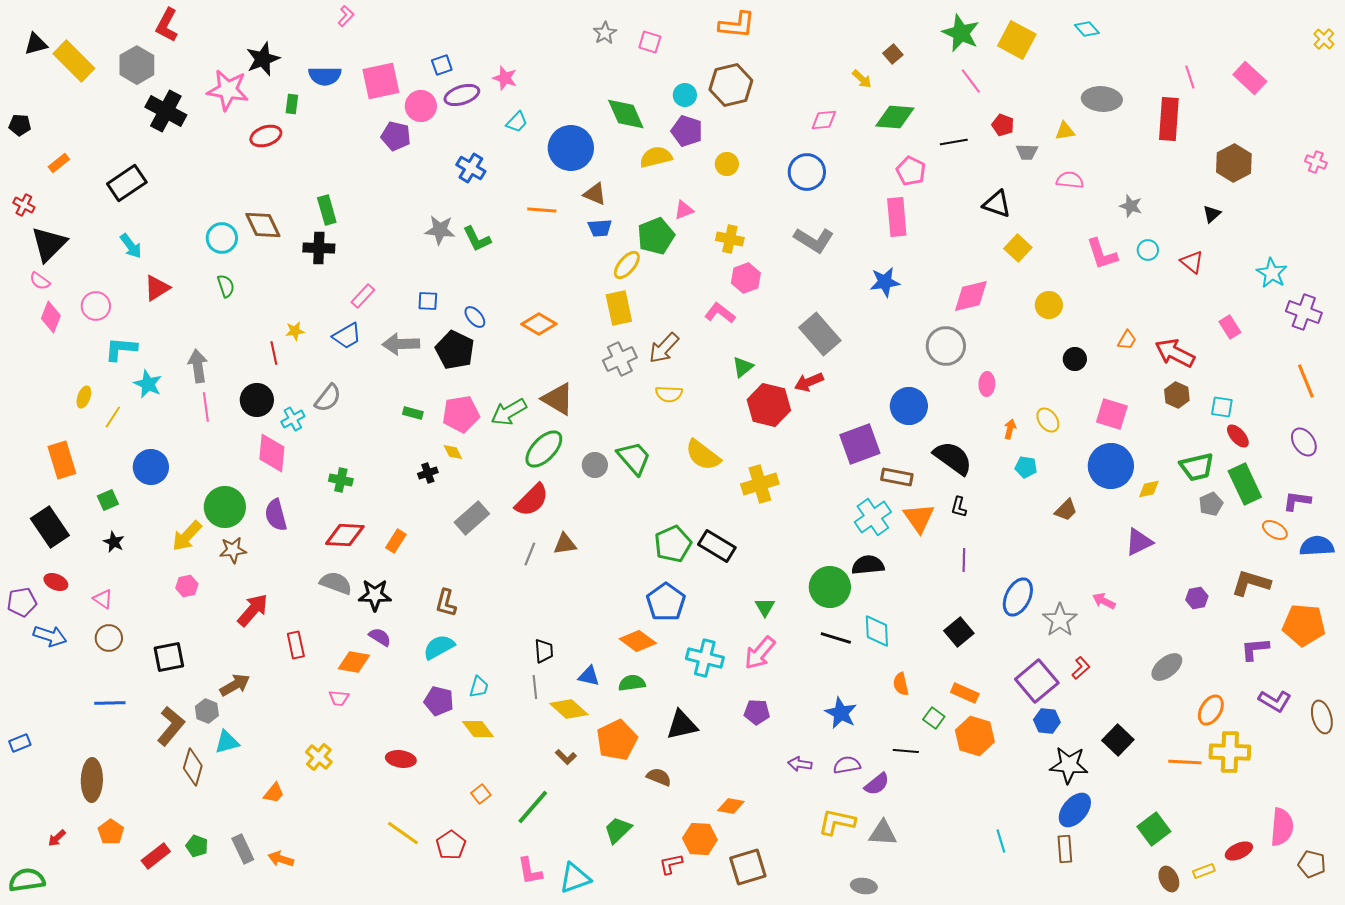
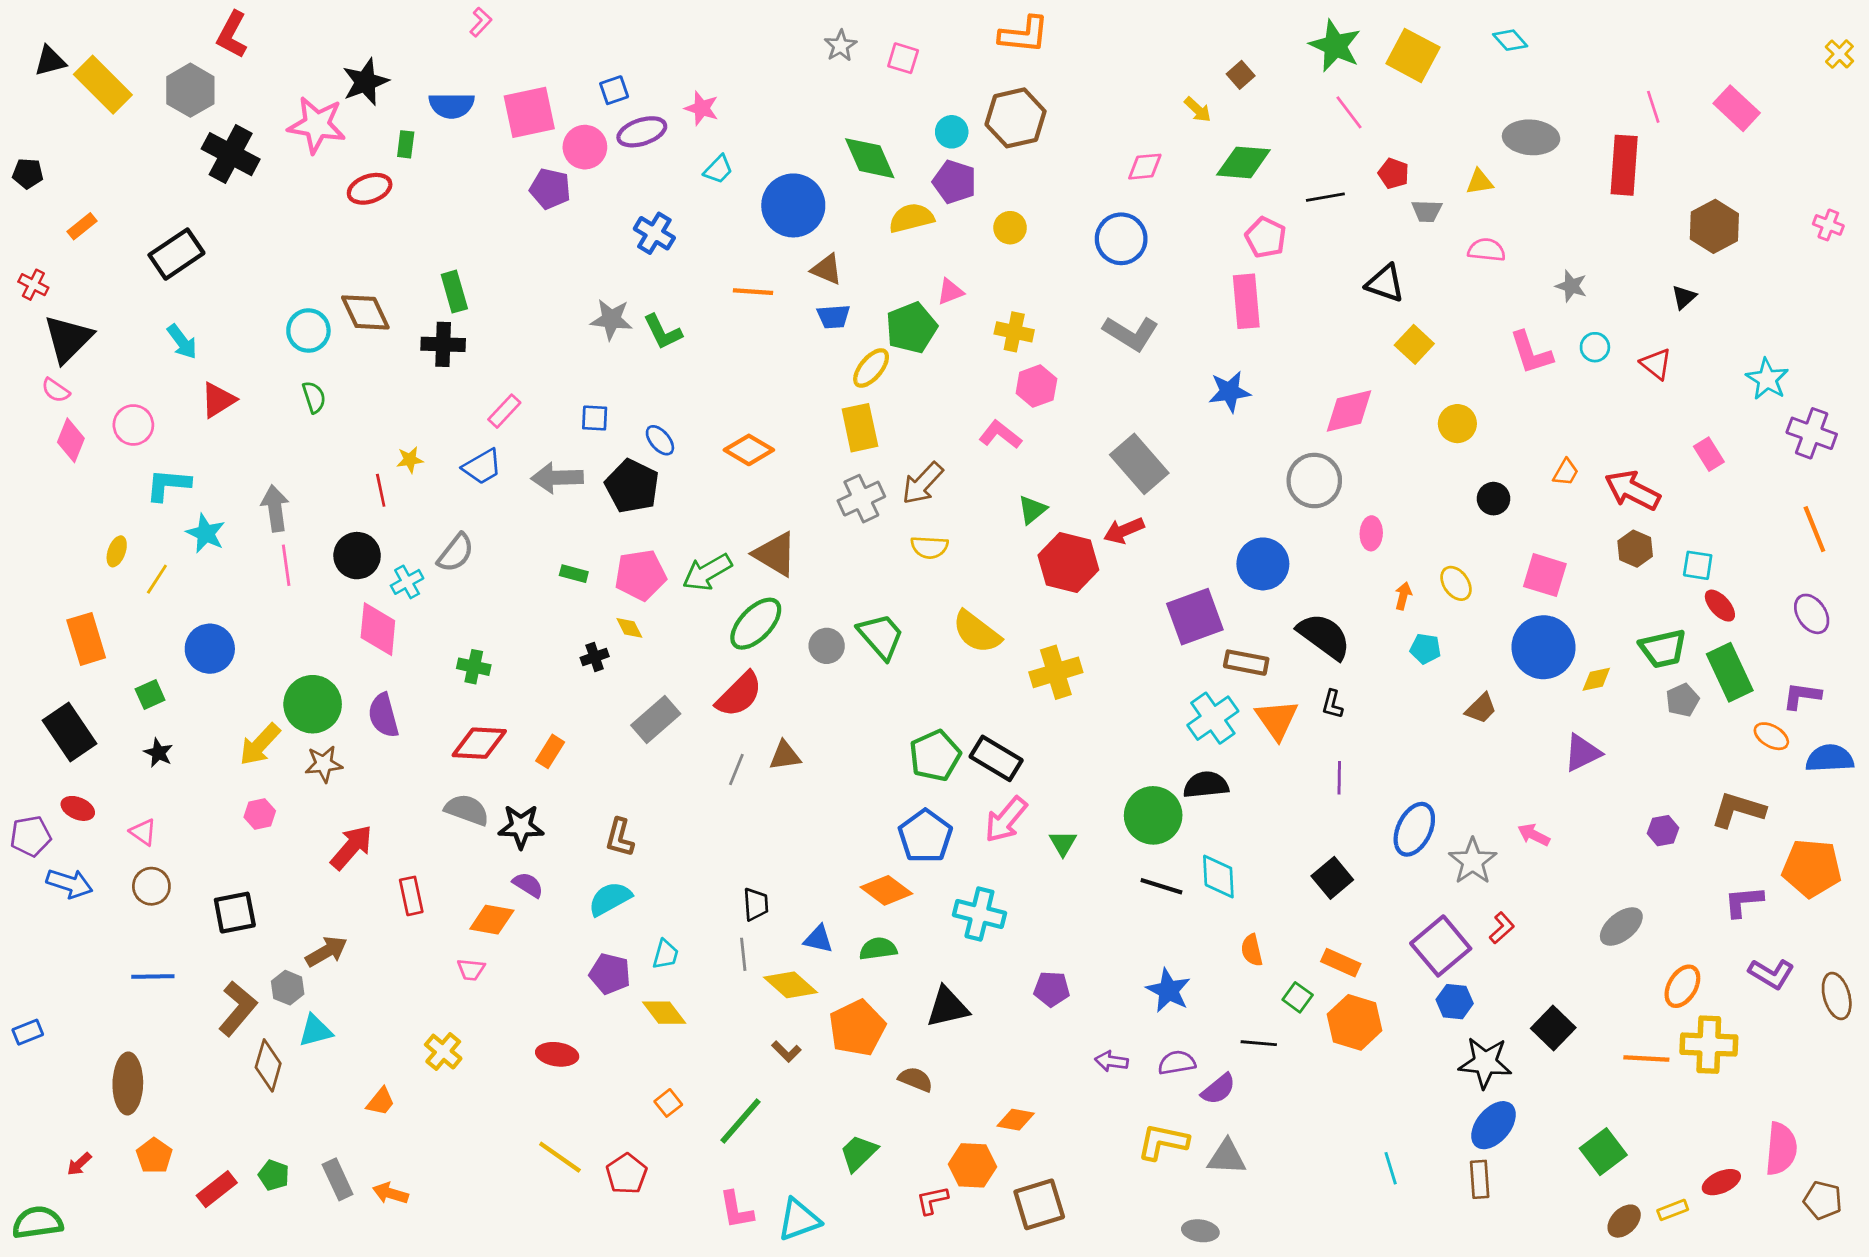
pink arrow: (760, 653) -> (1006, 820), moved
brown ellipse: (1169, 879) -> (1624, 1221), turned 70

